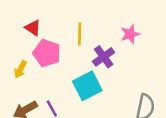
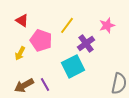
red triangle: (33, 28) -> (22, 20), moved
yellow line: (80, 34) -> (67, 25), turned 36

